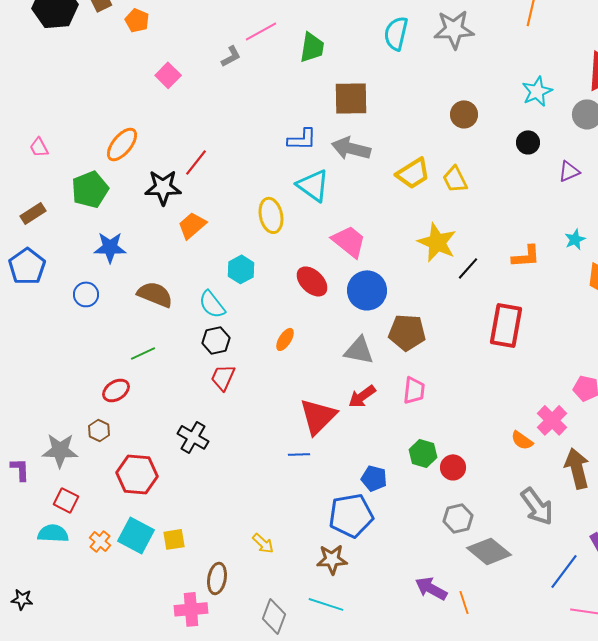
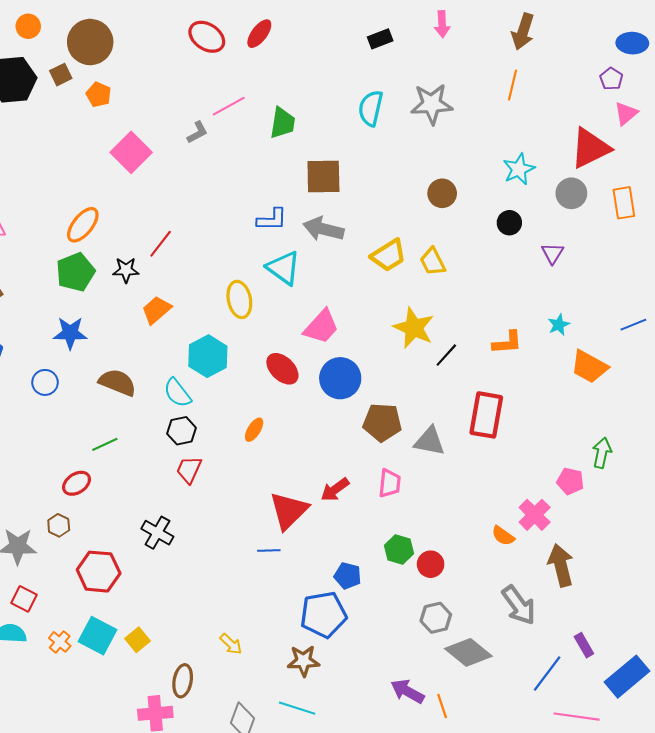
pink square: (168, 75) -> (131, 152), size x1.5
purple triangle: (569, 171) -> (552, 253), turned -35
black star: (163, 187) -> (126, 270), size x0.7
green pentagon: (90, 189) -> (75, 272), moved
pink trapezoid: (349, 241) -> (321, 327), turned 93
cyan hexagon: (241, 269) -> (208, 356), size x1.4
gray triangle: (359, 350) -> (430, 441), moved
yellow square: (174, 539) -> (137, 640), turned -30

